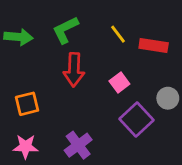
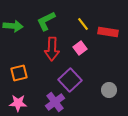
pink square: (119, 82) -> (80, 48), moved
gray circle: (168, 98) -> (109, 90), moved
purple square: (137, 119) -> (70, 80), moved

